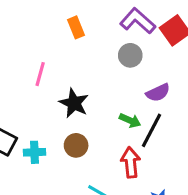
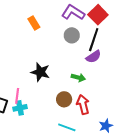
pink line: (40, 74) -> (17, 96), moved
black line: (152, 130) -> (94, 40), moved
brown circle: (76, 145) -> (64, 99), moved

